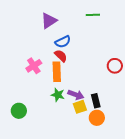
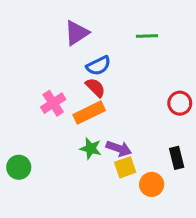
green line: (93, 15) -> (147, 36), moved
orange rectangle: (57, 72) -> (89, 113), turned 66
black rectangle: (96, 101) -> (177, 158), moved
green circle: (19, 111) -> (19, 167), moved

